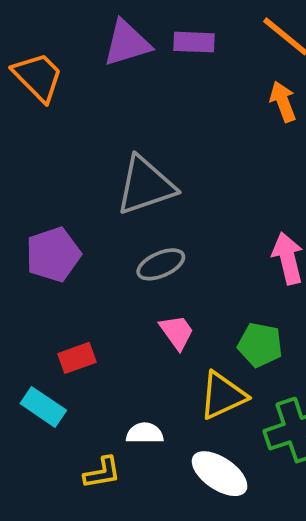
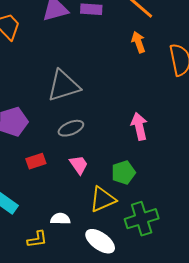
green pentagon: (260, 345) -> (123, 172), turned -30
red rectangle: (77, 358) -> (36, 161), moved

